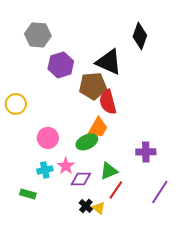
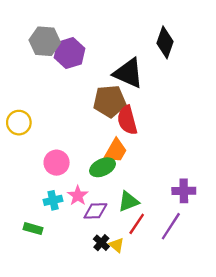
purple hexagon: (61, 65) -> (70, 53), moved
purple cross: (146, 152) -> (184, 191), moved
purple line: (160, 192) -> (171, 226), moved

